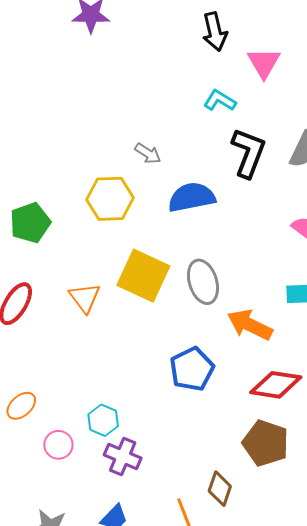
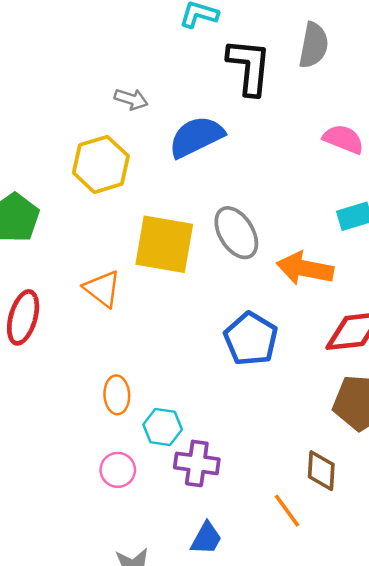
orange ellipse: (21, 406) -> (117, 395), moved, turned -36

